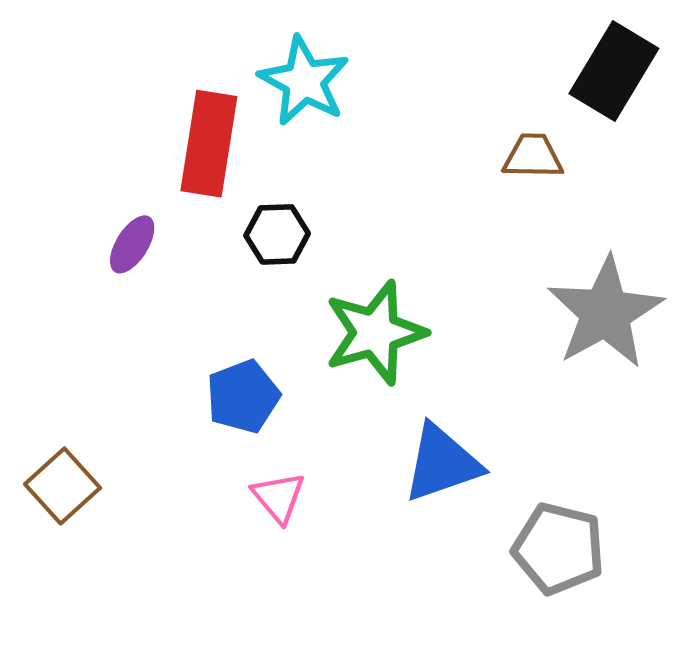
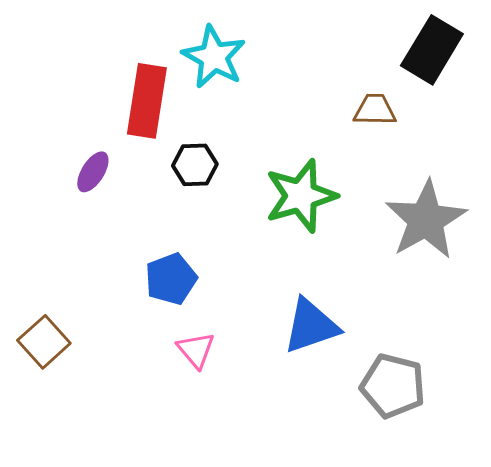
green star: (375, 333) -> (301, 196), moved

